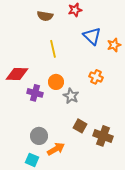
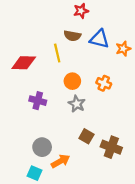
brown semicircle: (45, 16) -> (72, 36), moved
blue triangle: (92, 36) -> (99, 39), turned -30
red diamond: (17, 74) -> (24, 63), moved
orange circle: (56, 82) -> (72, 81), moved

